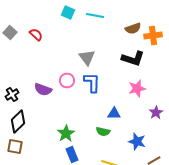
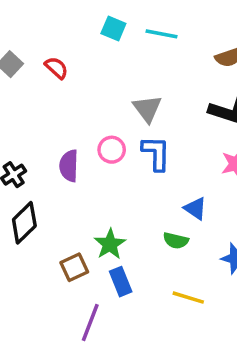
purple semicircle: (43, 90) -> (69, 166), turned 72
blue triangle: (114, 114) -> (195, 208), turned 32
brown square: (15, 146) -> (74, 267), moved, turned -35

